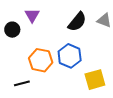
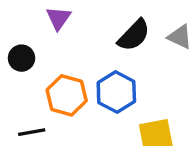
black circle: (12, 30) -> (22, 58), moved

